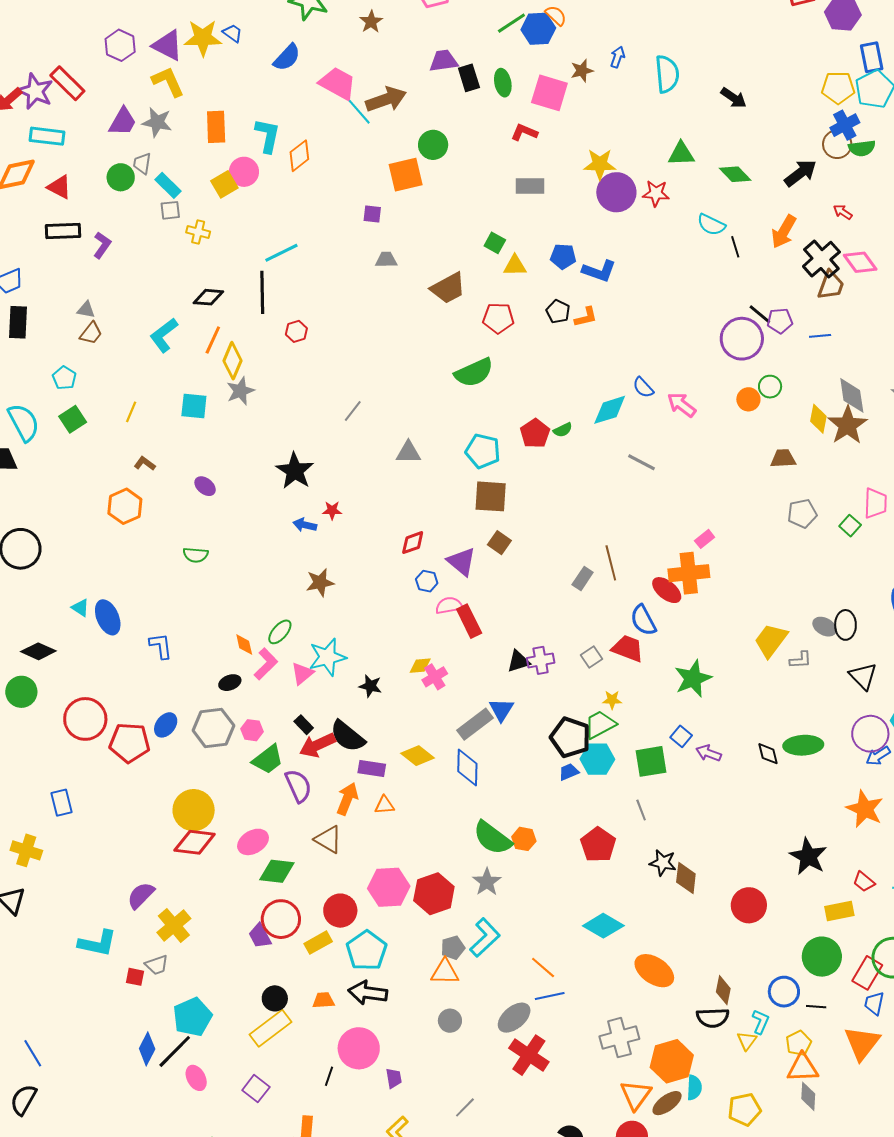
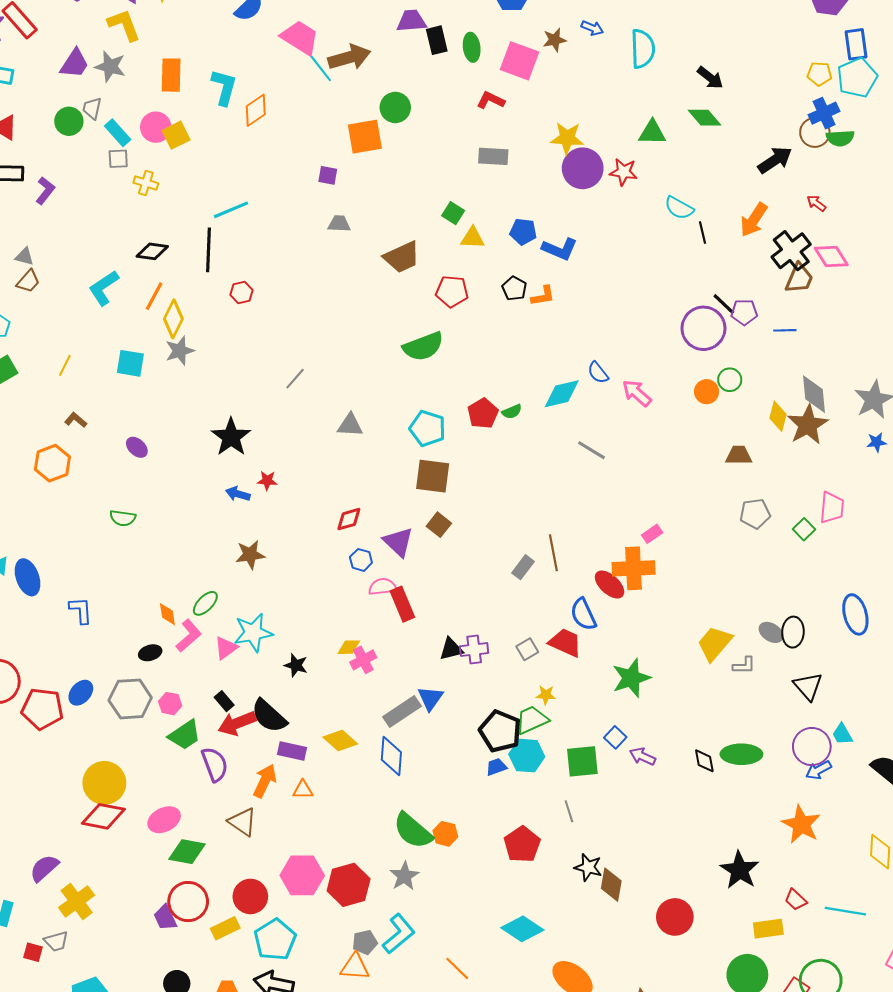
blue arrow: (618, 57) -> (592, 28), turned 90
yellow pentagon: (838, 88) -> (819, 74), size x0.7
pink circle: (244, 172) -> (156, 127), moved
green diamond: (735, 174) -> (704, 118), moved

